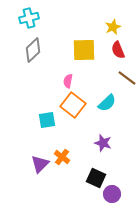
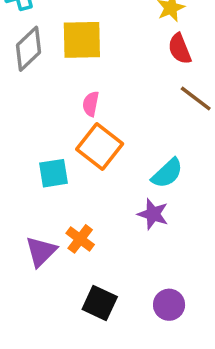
yellow square: (84, 50) -> (82, 40), moved
cyan semicircle: (107, 103) -> (167, 173), moved
black square: (96, 178) -> (100, 303), moved

